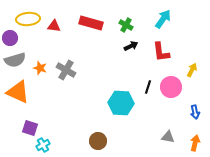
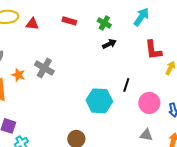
red rectangle: (91, 23) -> (69, 21), size x0.6
red L-shape: (161, 52) -> (153, 50), moved
orange star: (40, 68) -> (18, 75), moved
pink circle: (171, 87) -> (149, 103), moved

